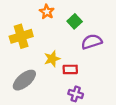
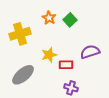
orange star: (47, 12) -> (49, 18), moved
purple semicircle: (92, 42) -> (90, 52), moved

